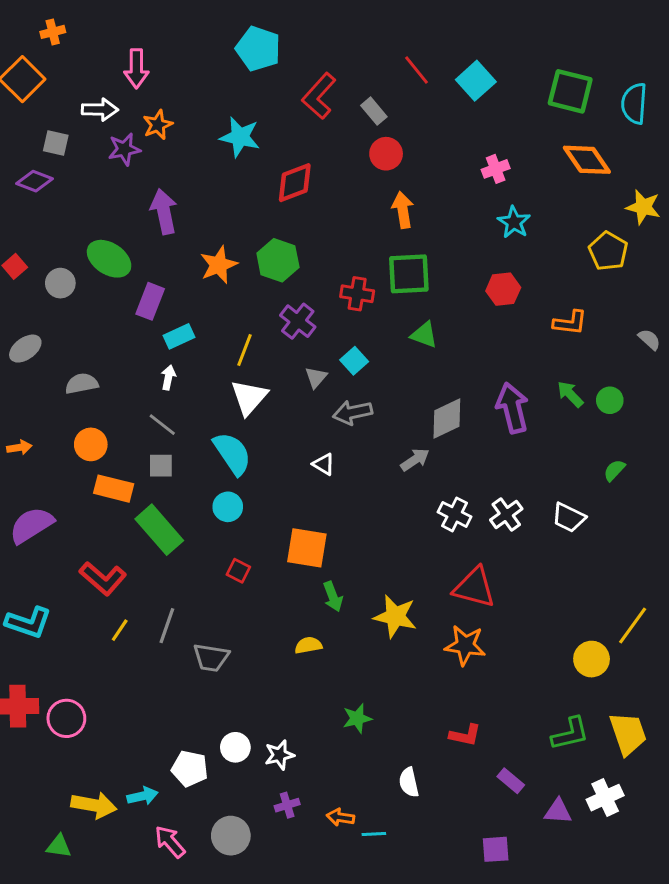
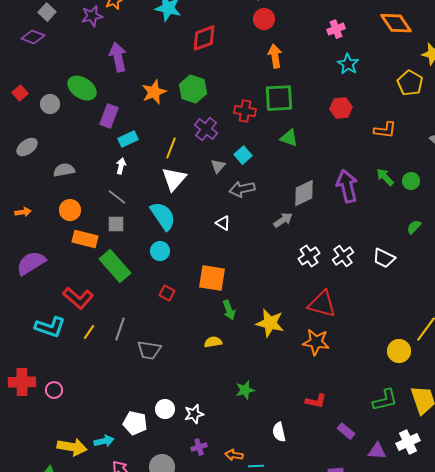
gray square: (56, 143) -> (47, 12), turned 30
white cross: (455, 514) -> (309, 256), turned 30
cyan L-shape: (28, 622) -> (50, 327), moved
pink circle: (66, 718) -> (54, 390), size x0.7

